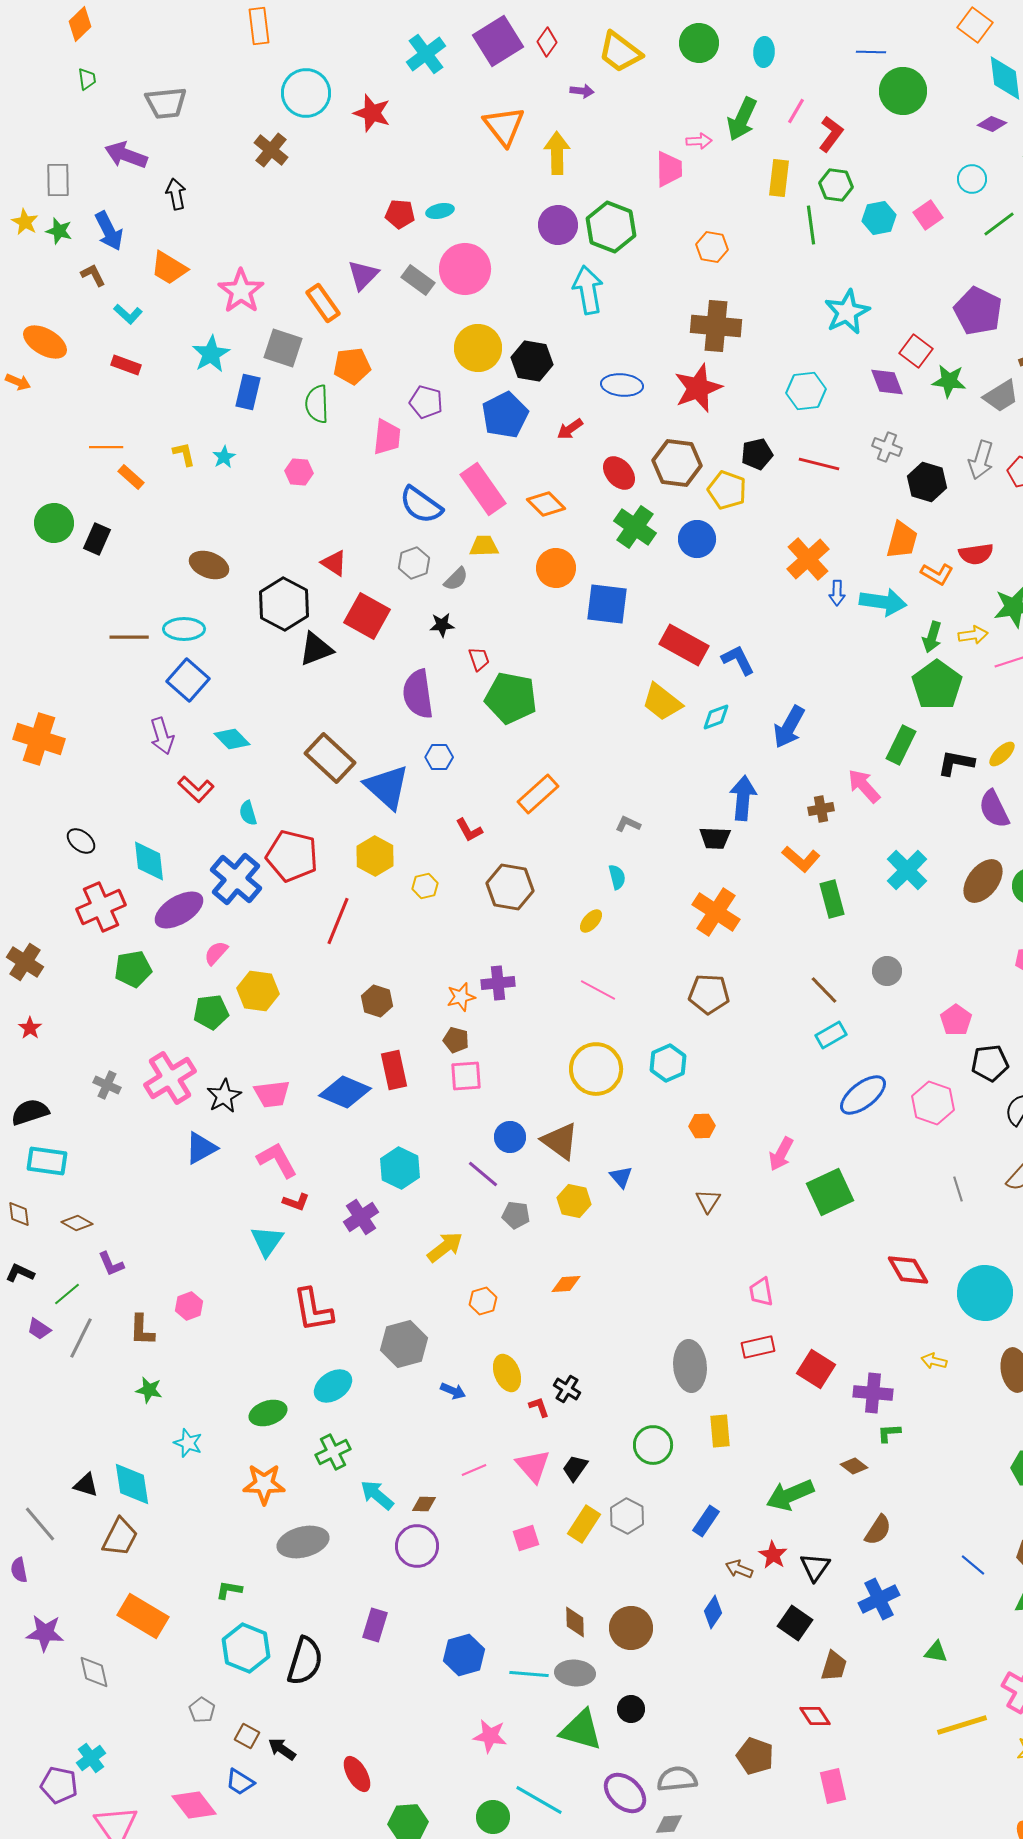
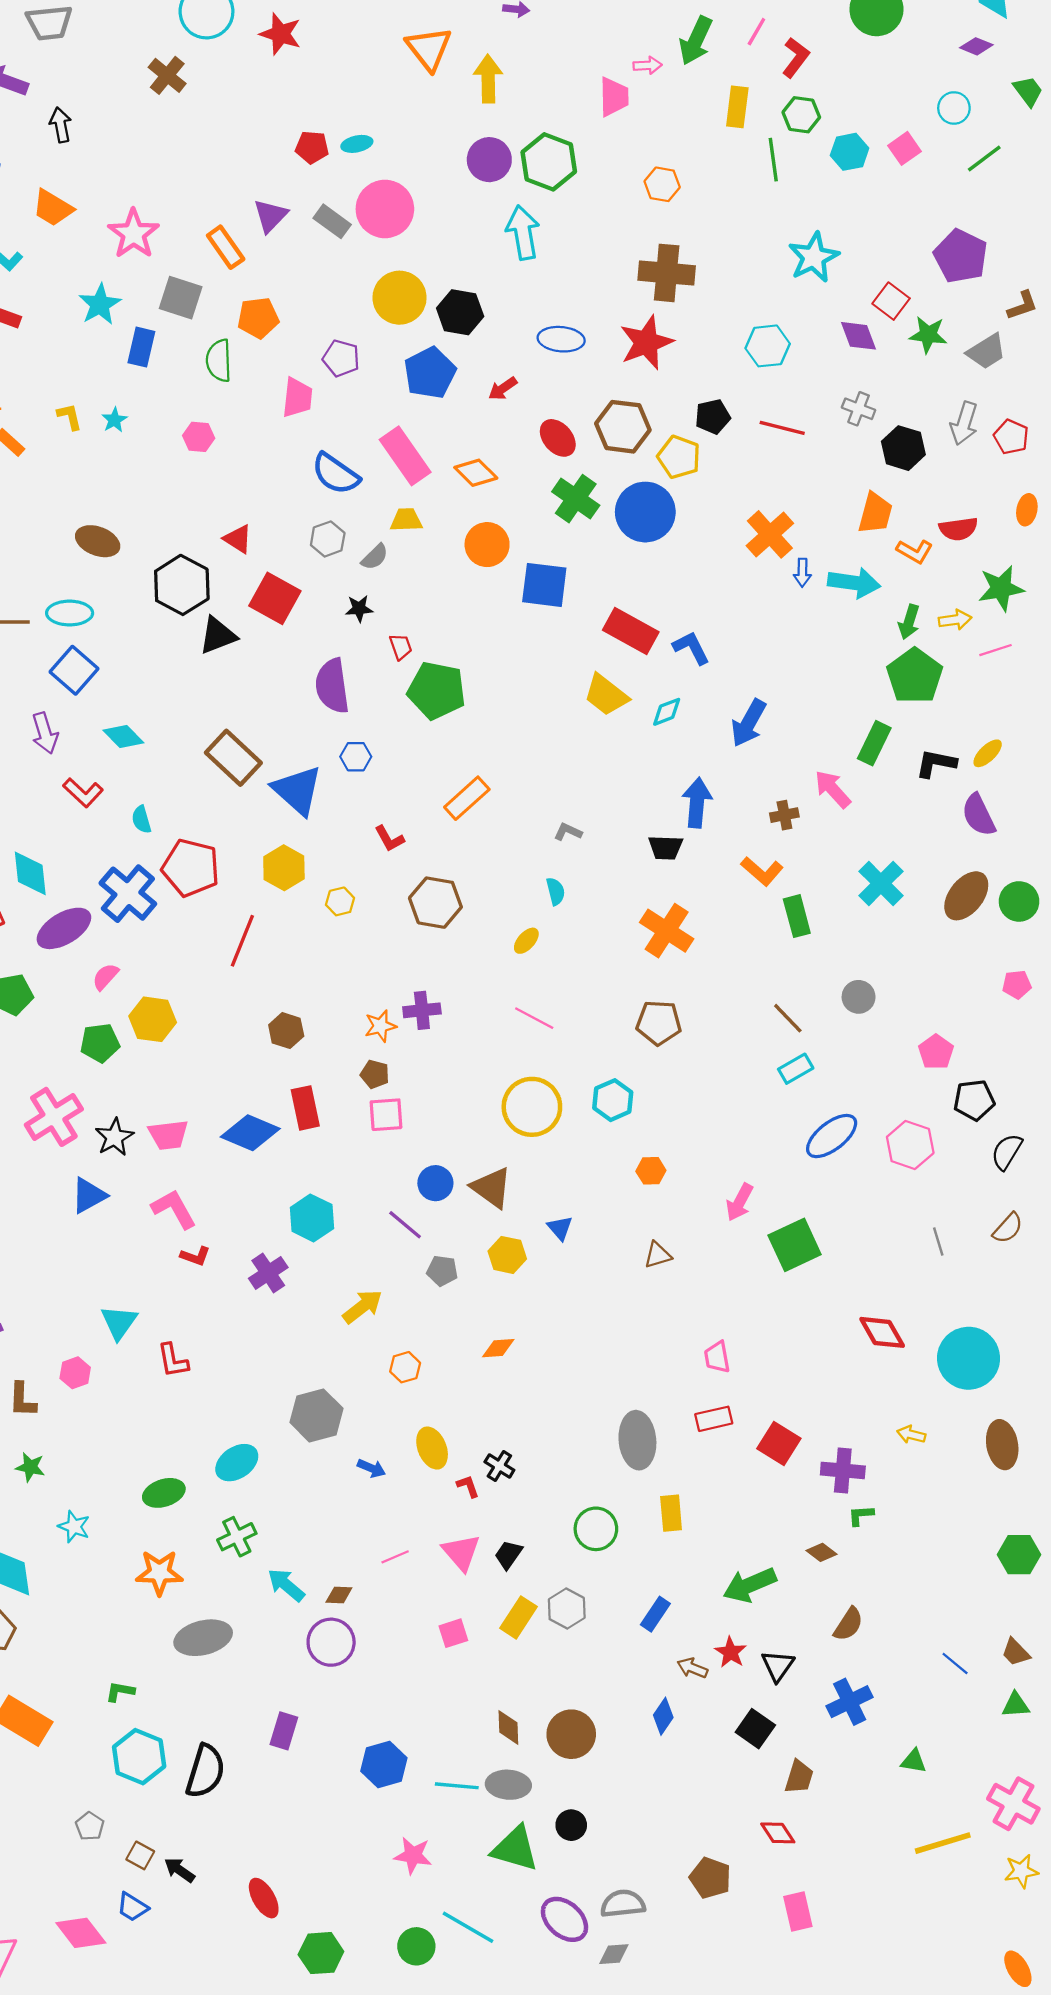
blue circle: (697, 539) -> (645, 512), size x1.4
brown triangle: (708, 1201) -> (658, 1255), turned 40
cyan triangle: (267, 1241) -> (119, 1322), moved
red L-shape: (313, 1310) -> (173, 1360), moved, size x0.7

